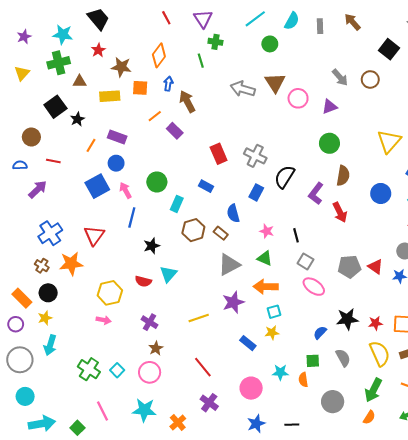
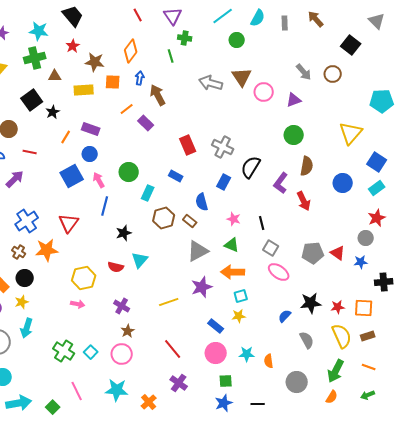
green square: (313, 361) -> (226, 381), moved
pink circle: (251, 388) -> (216, 353), moved

